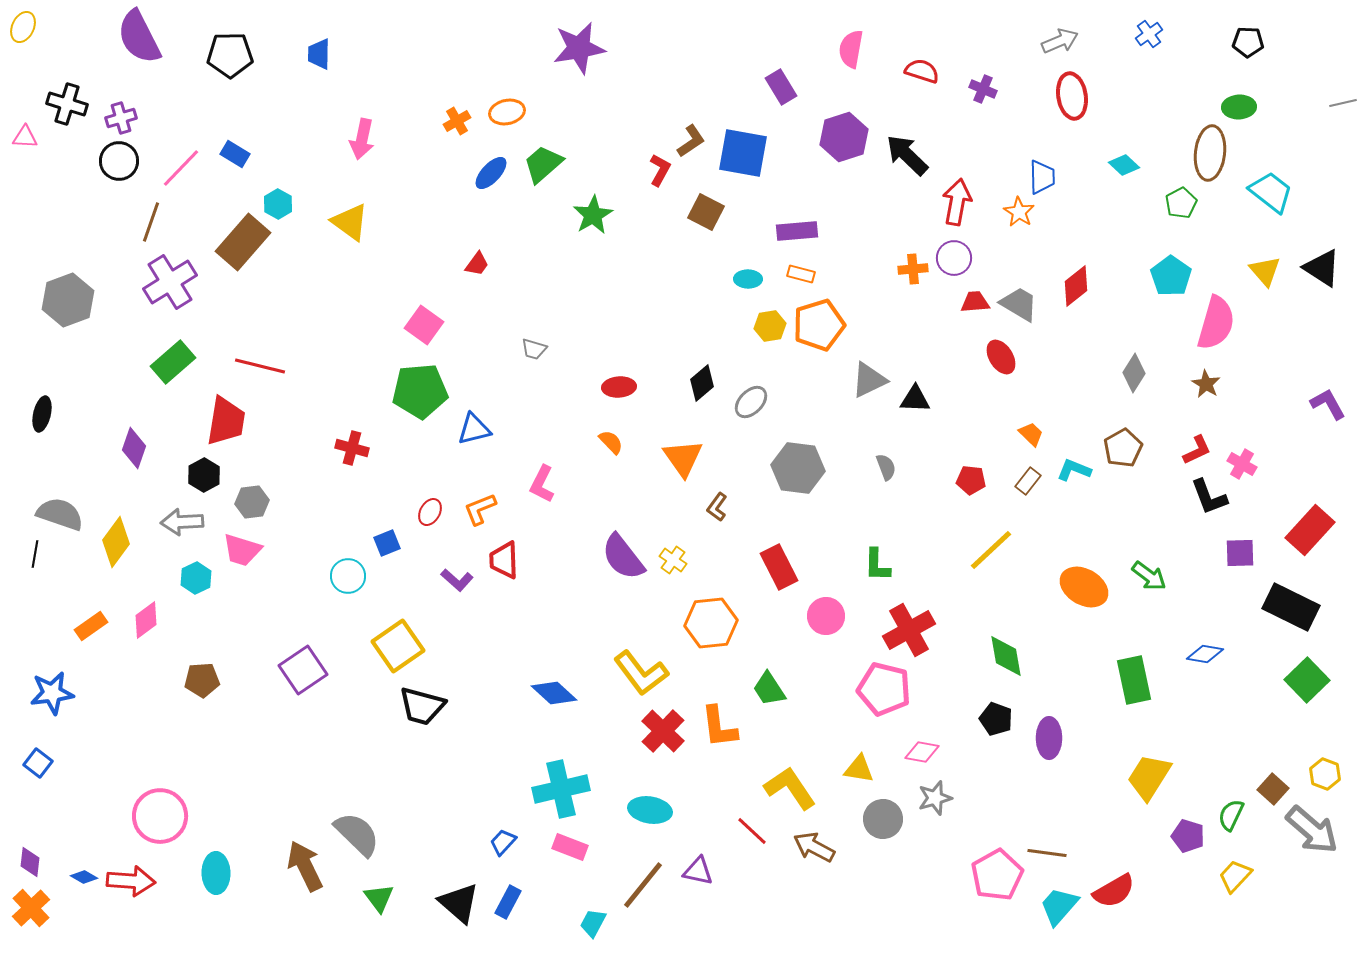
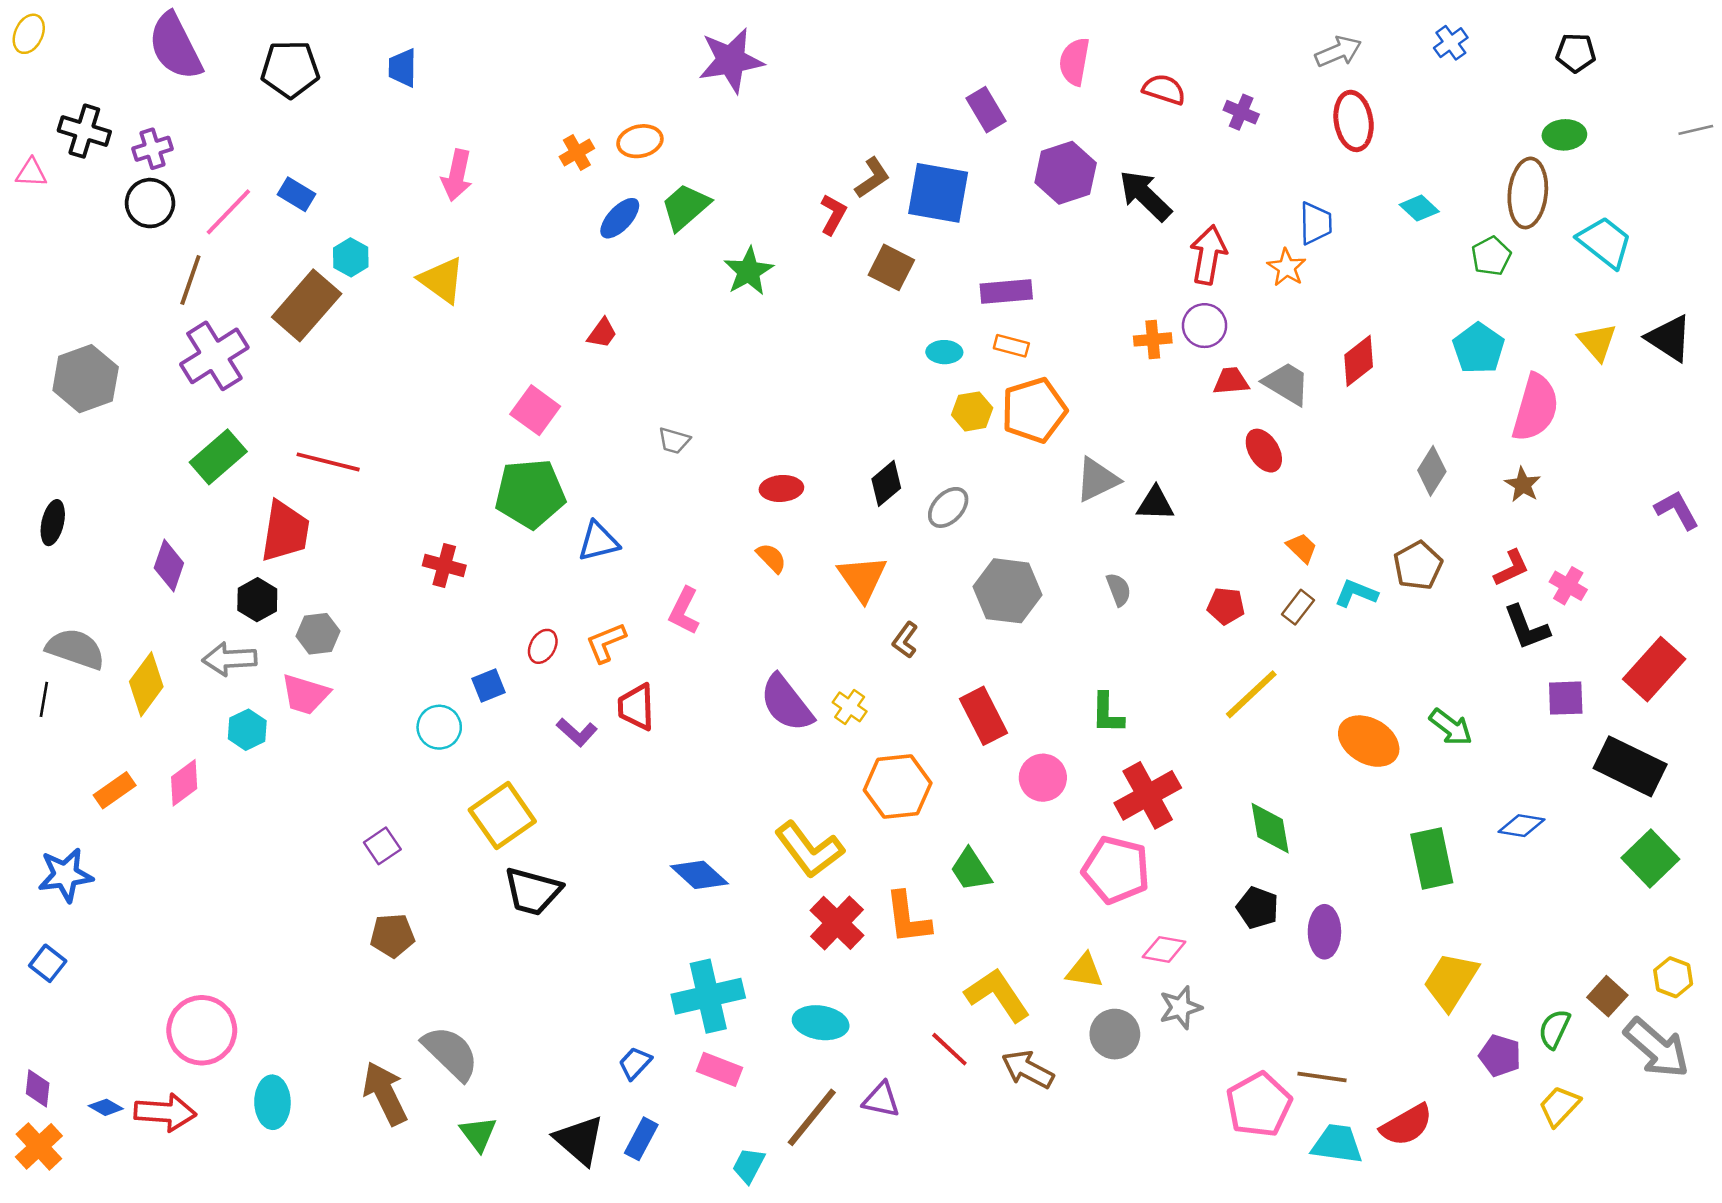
purple square: (303, 670) -> (382, 846), size x0.6
brown pentagon: (202, 680) -> (392, 936), moved
cyan trapezoid: (1059, 906) -> (1337, 1144), turned 57

